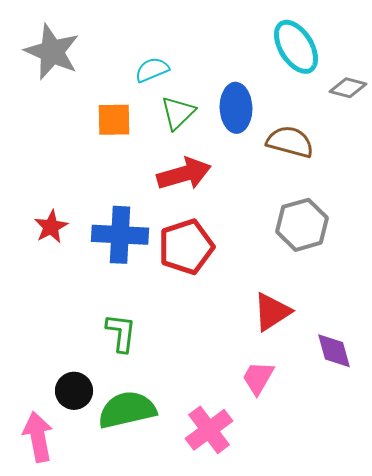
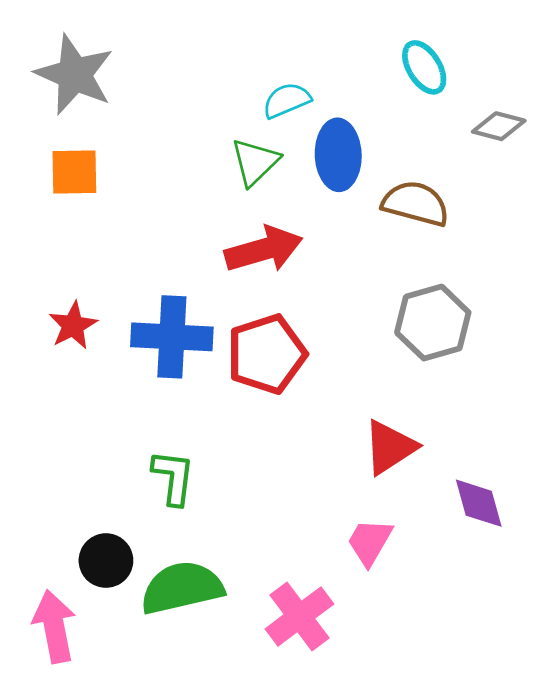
cyan ellipse: (296, 47) -> (424, 67), size x0.7
cyan semicircle: (152, 70) -> (287, 100), moved
orange square: (114, 120) -> (74, 172), moved

